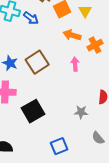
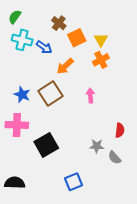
orange arrow: (72, 35) -> (65, 66), moved, turned -60
orange cross: (95, 45) -> (101, 60), moved
gray semicircle: (98, 138) -> (114, 158), moved

